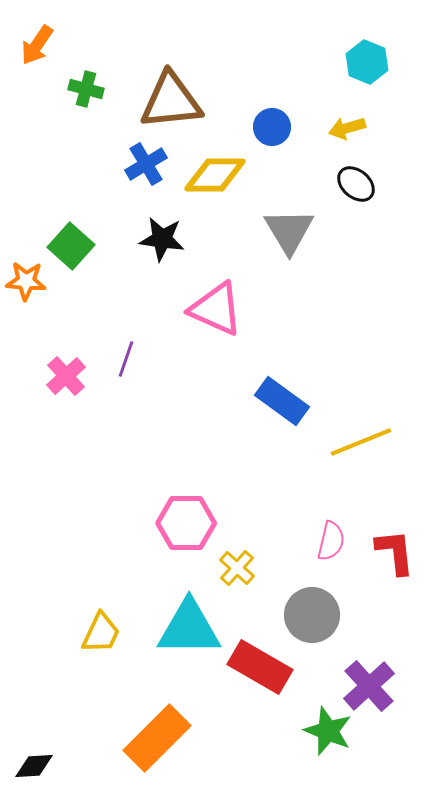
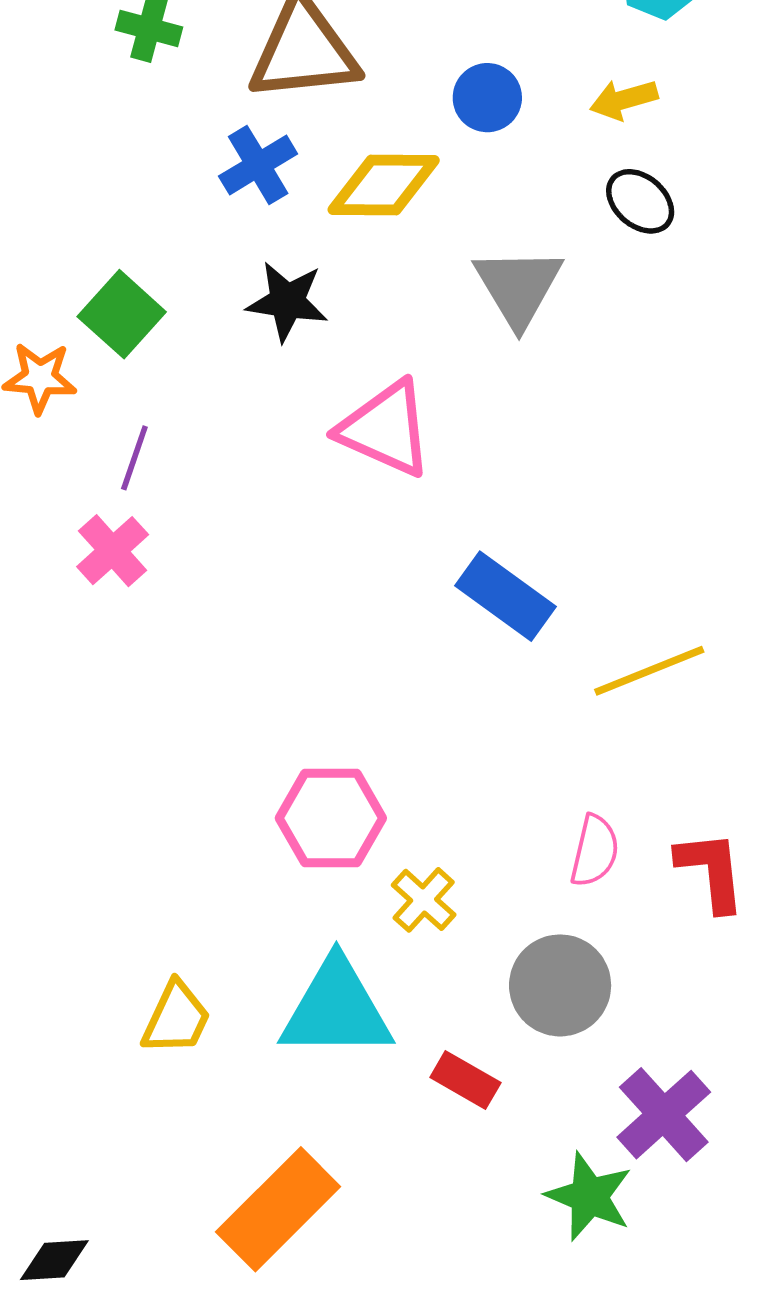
purple line: (126, 359) -> (134, 458), moved
red rectangle: (260, 667) -> (465, 1080), size x0.6

